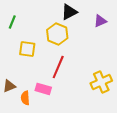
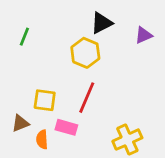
yellow square: (27, 49) -> (45, 100), moved
yellow cross: (101, 82) -> (127, 140), moved

